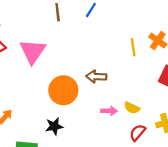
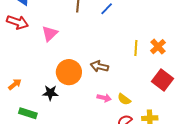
pink triangle: (33, 51) -> (50, 34), size x0.7
black star: (54, 126) -> (50, 93), moved

